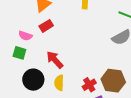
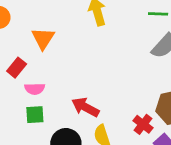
red rectangle: (46, 26) -> (17, 68), moved

